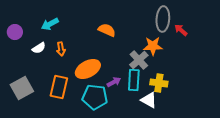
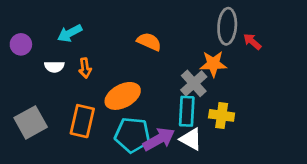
white semicircle: (39, 48) -> (54, 67), turned 32
purple arrow: (114, 82) -> (159, 139), moved, size x1.6
white triangle: (149, 100) -> (191, 139), moved

